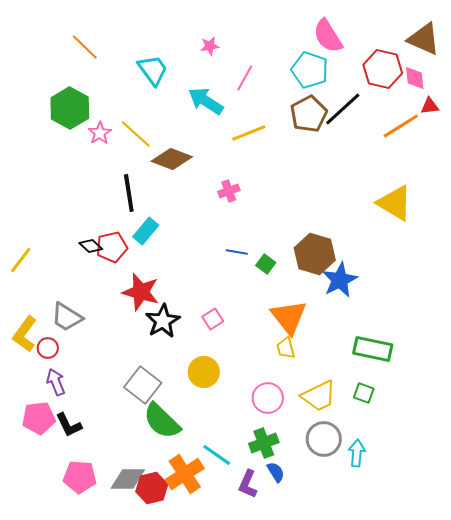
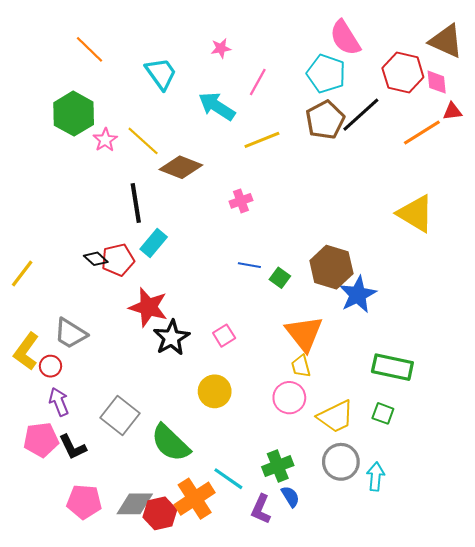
gray square: (143, 385) -> (120, 416), moved
pink circle: (268, 398) -> (289, 398), moved

